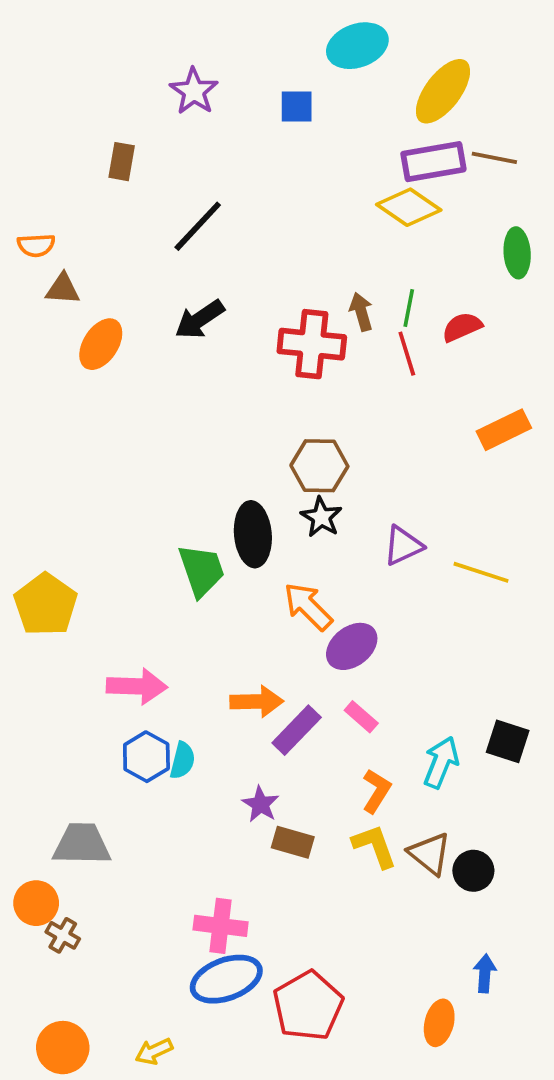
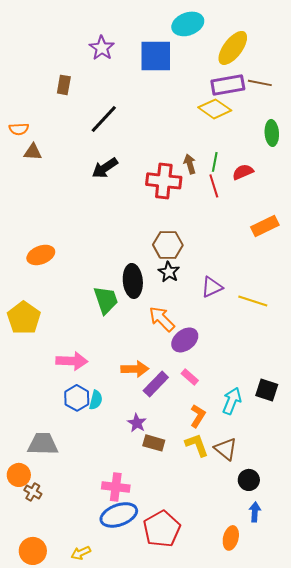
blue square: (297, 106) -> (156, 56), size x1.8
orange ellipse: (101, 344) -> (41, 255), moved, turned 36
black circle: (473, 871) -> (249, 480), moved

